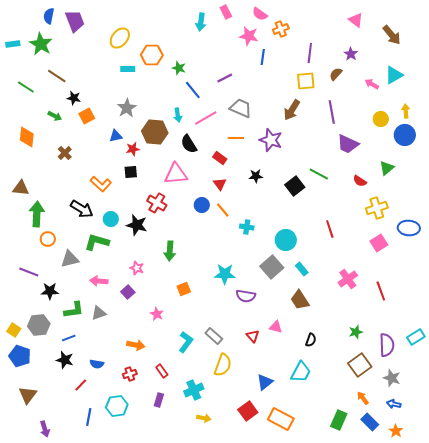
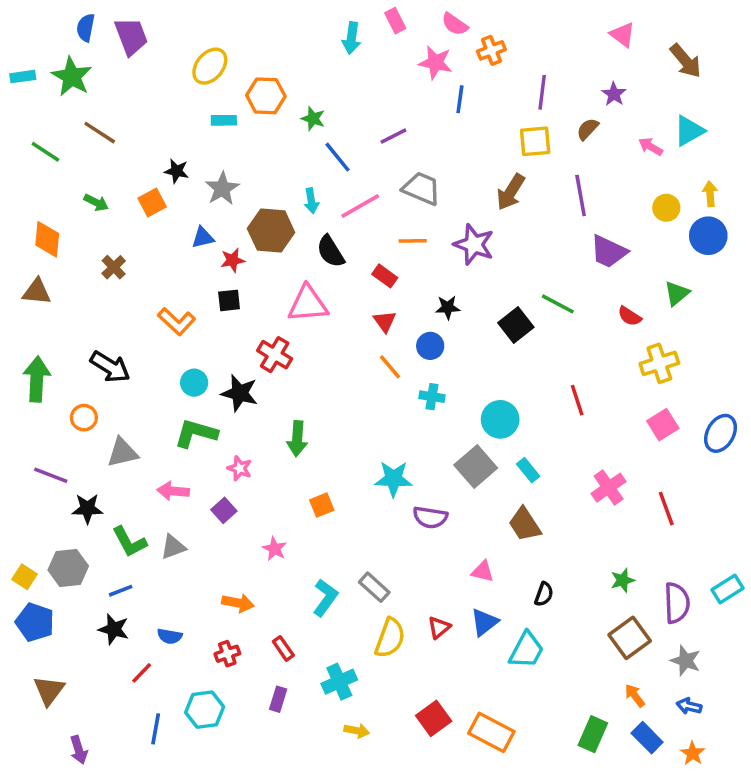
black star: (74, 98) -> (177, 171), moved
brown triangle: (21, 188) -> (37, 292), moved
blue circle: (202, 205) -> (430, 346), moved
black arrow: (82, 209) -> (110, 367), moved
green arrow: (37, 214) -> (37, 379), moved
blue ellipse: (409, 228) -> (721, 433), moved, turned -65
green L-shape: (97, 242) -> (196, 433), moved
green L-shape: (74, 310) -> (129, 542), turned 70
red triangle: (253, 336) -> (439, 627), moved, turned 32
blue triangle: (265, 382) -> (484, 622), moved

